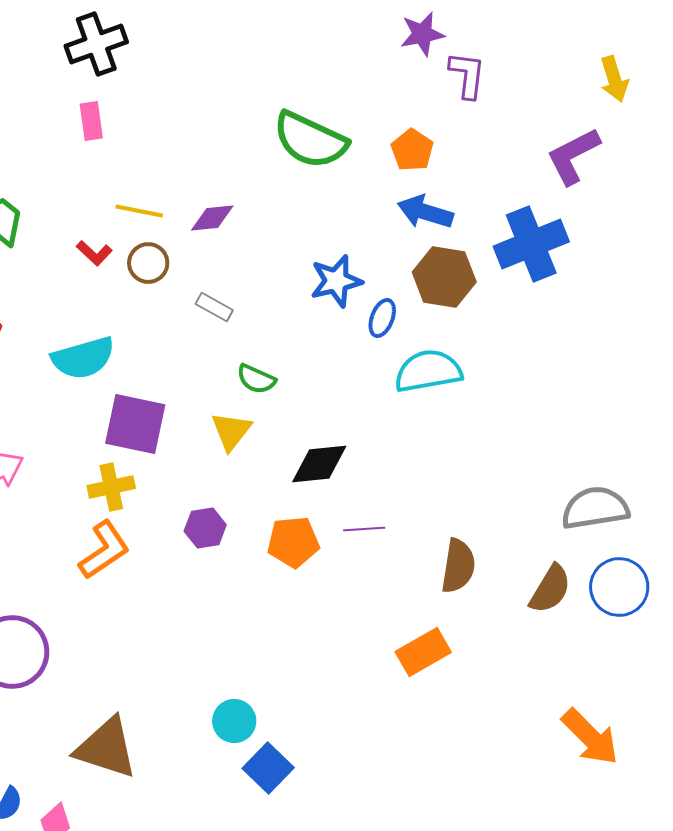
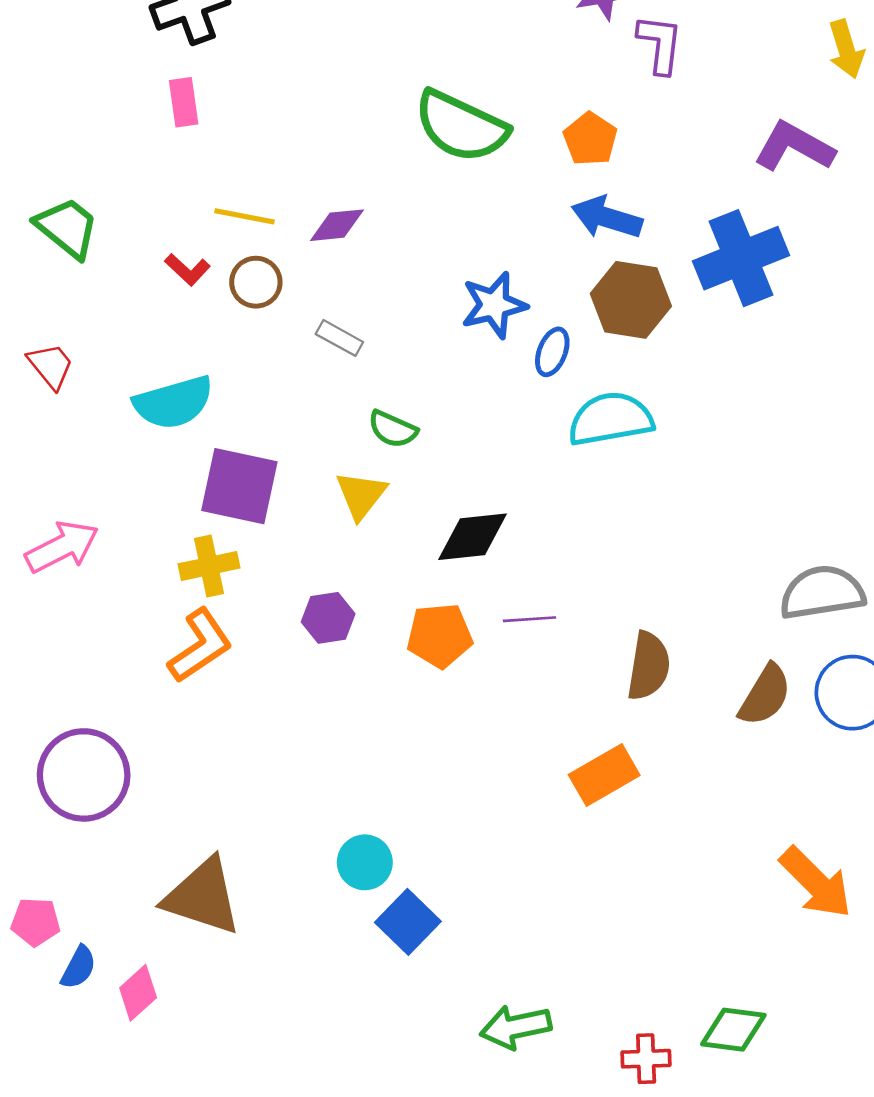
purple L-shape: (573, 156) -> (794, 147), turned 56

